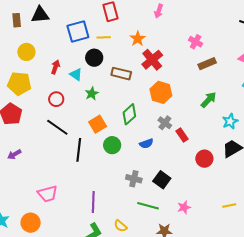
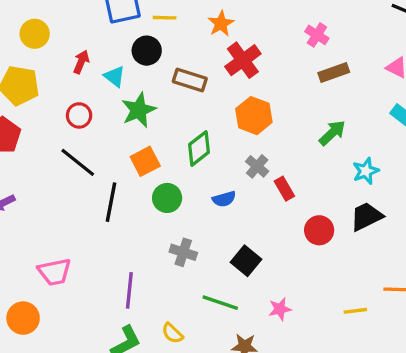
green star: (92, 94) -> (139, 110), size x1.5
gray cross: (134, 179) -> (183, 252), moved

